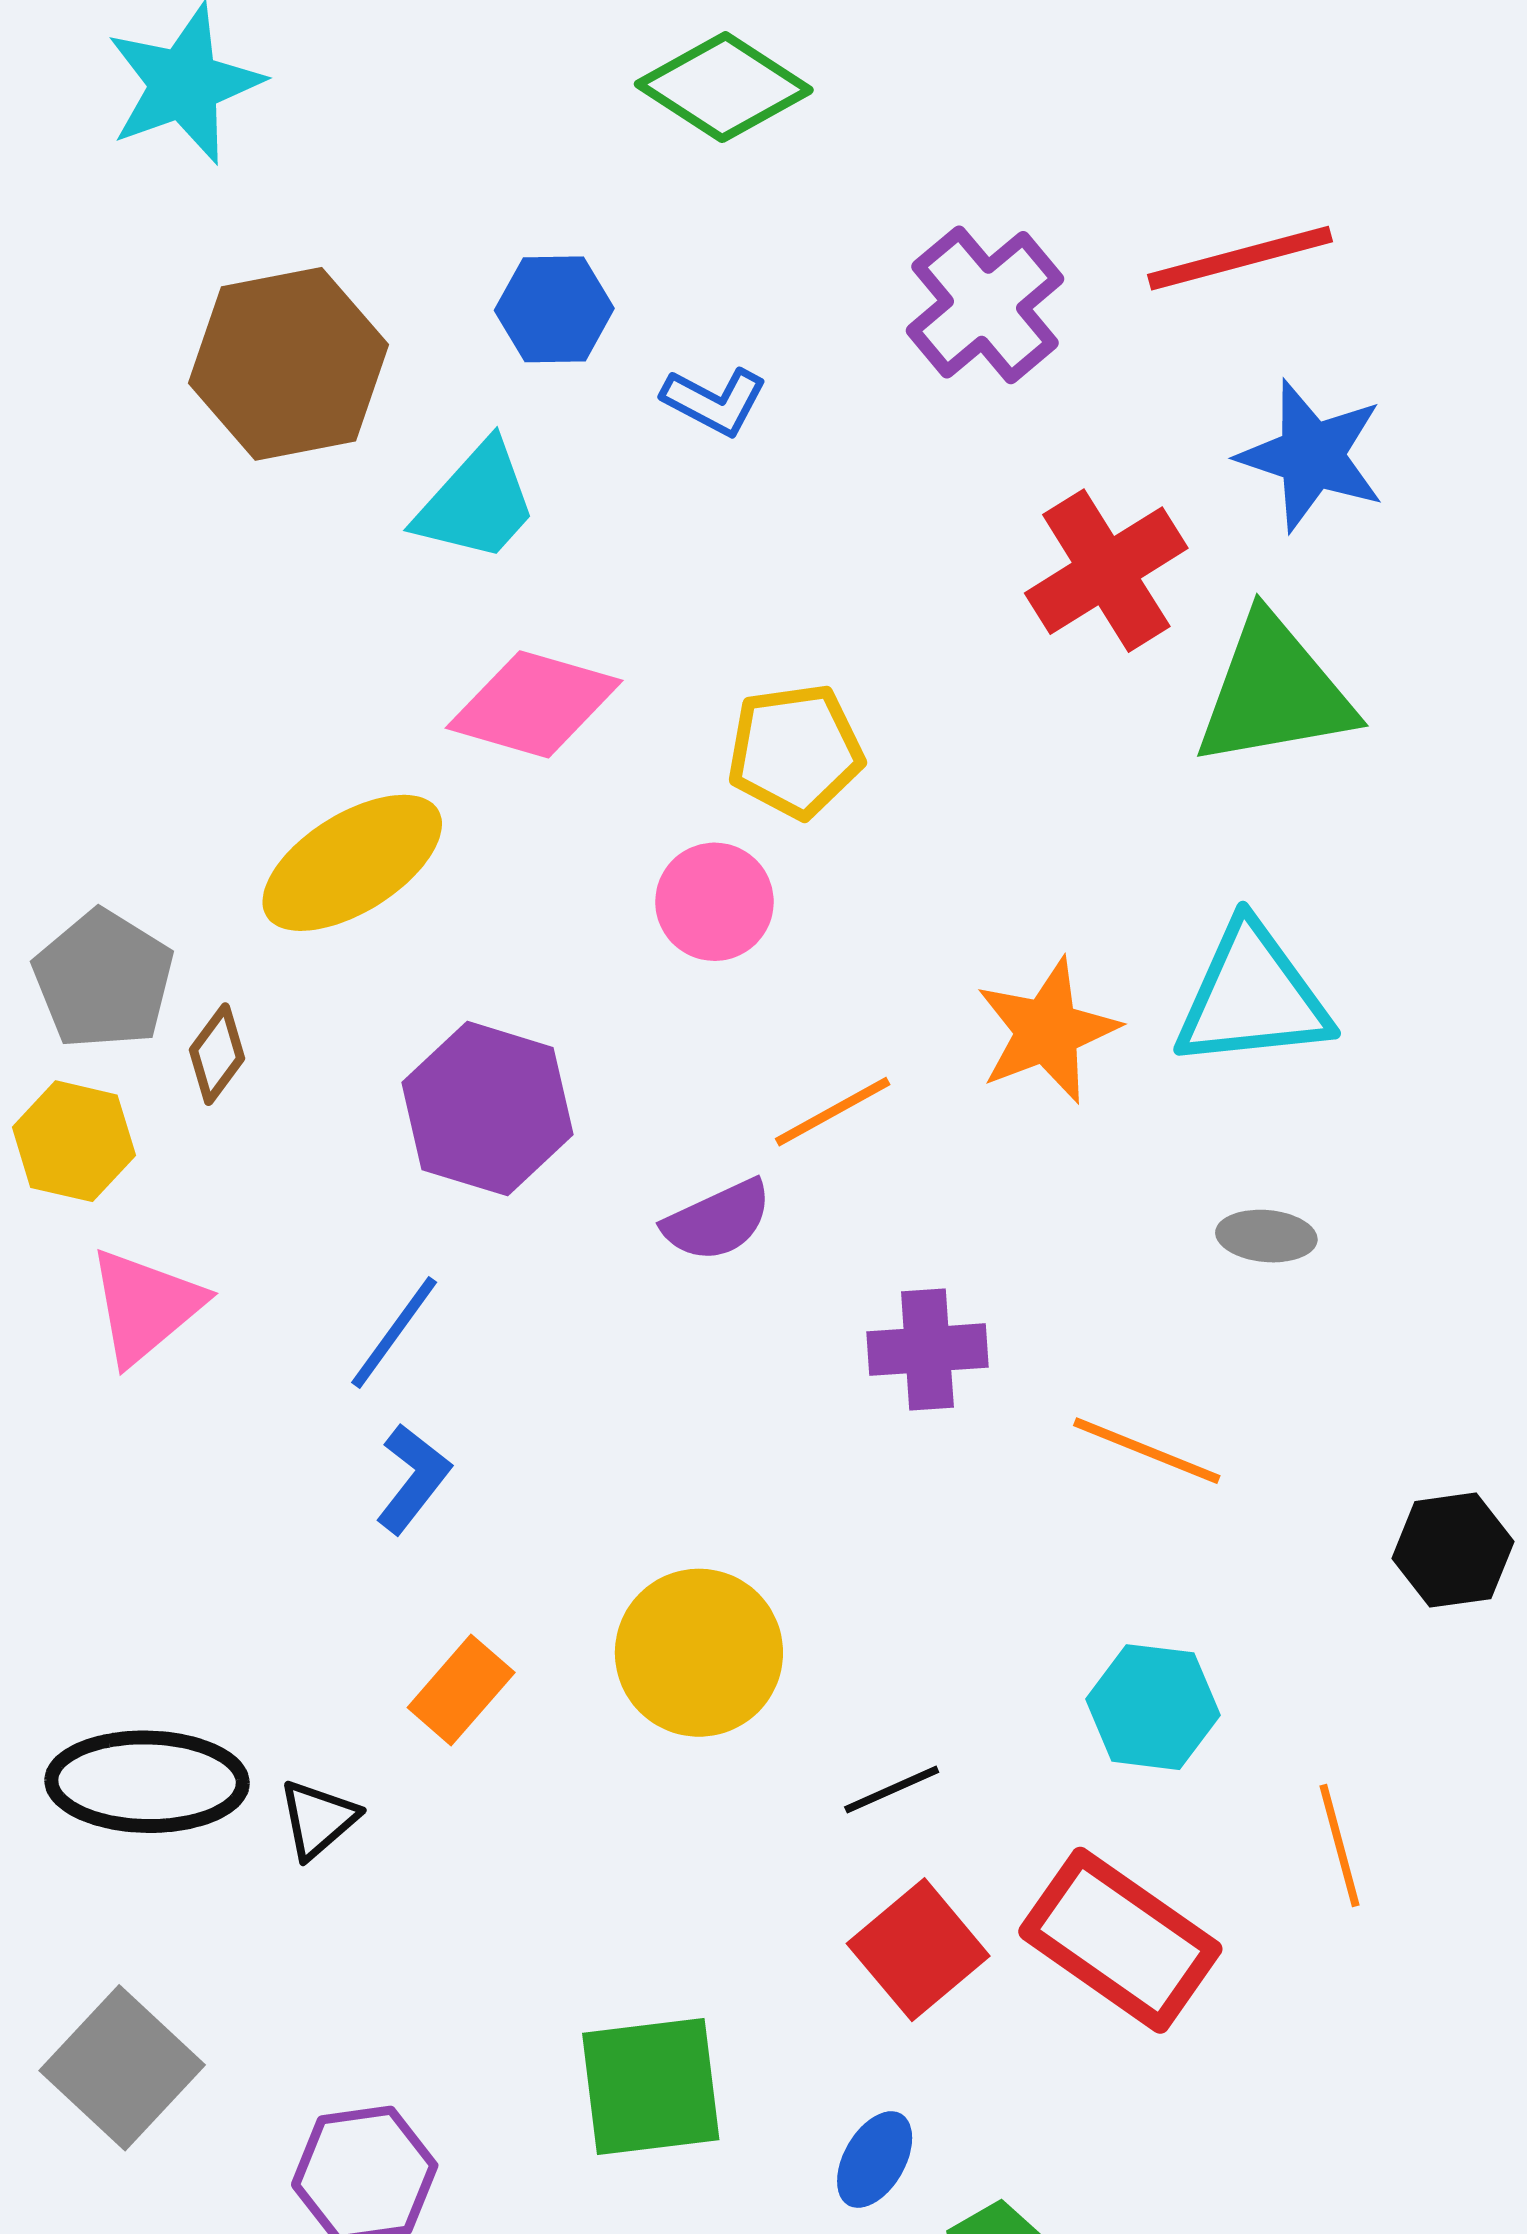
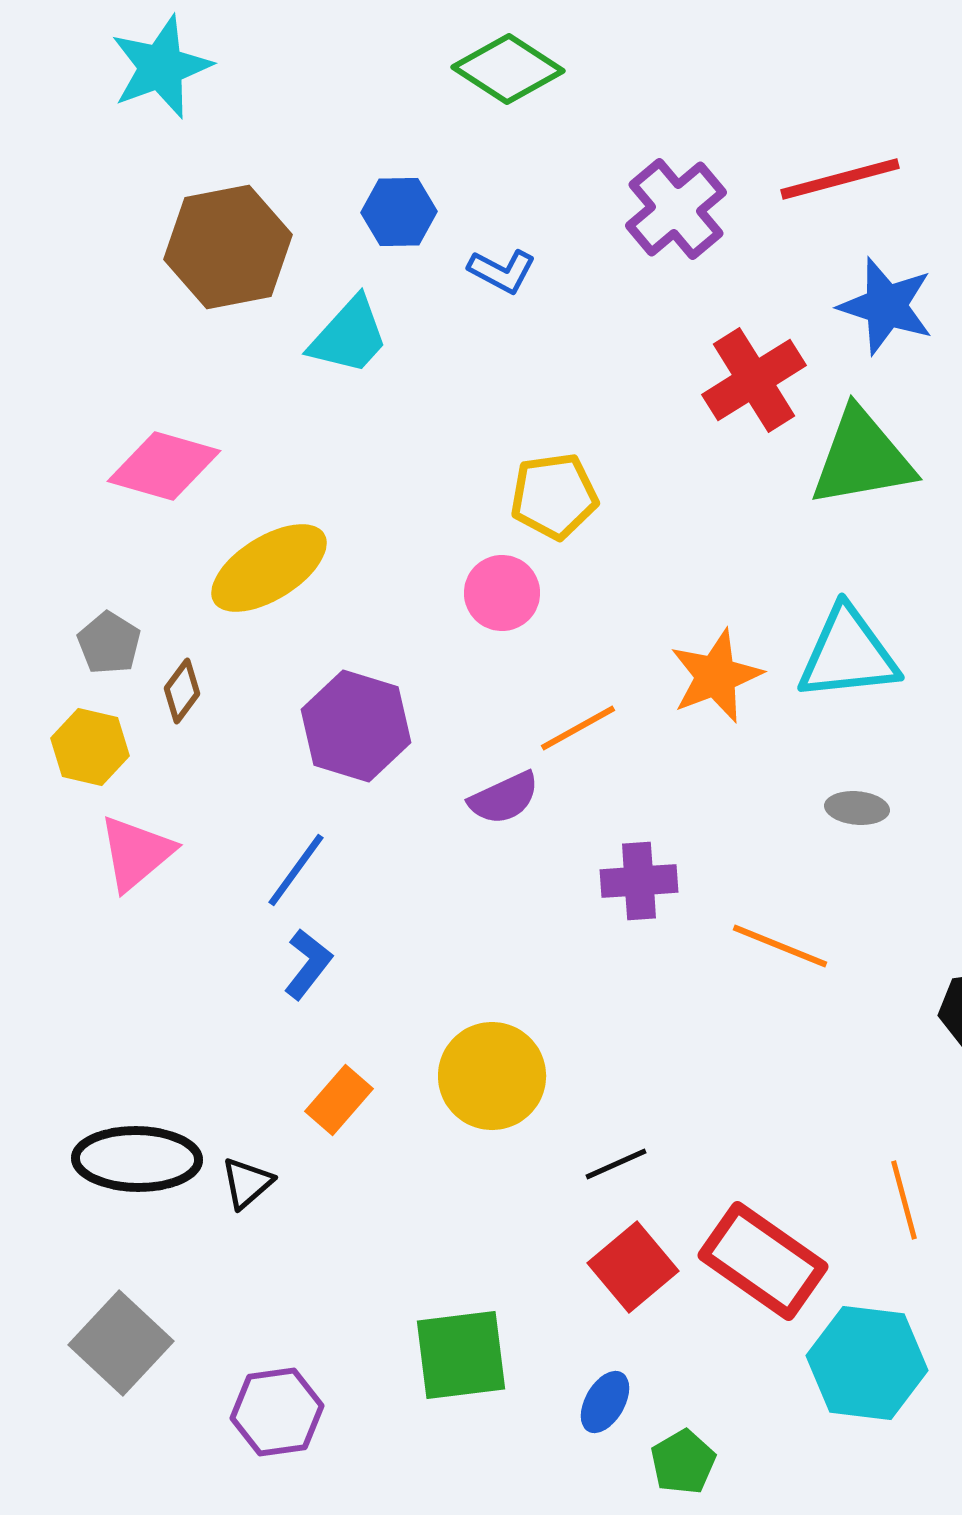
pink diamond: (534, 704) -> (164, 466), moved
gray pentagon: (103, 980) -> (109, 643), size x0.7
cyan hexagon: (1153, 1707) -> (867, 1363), moved, size x1.4

